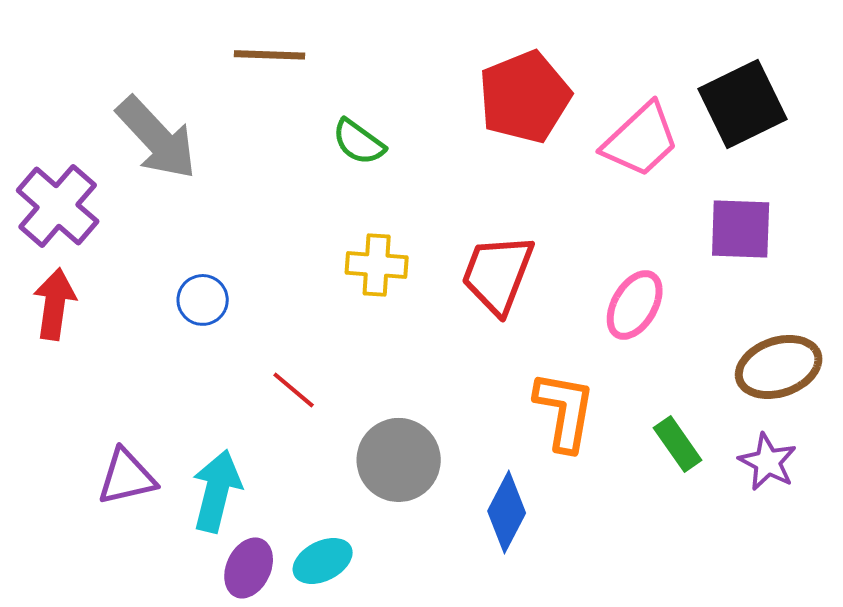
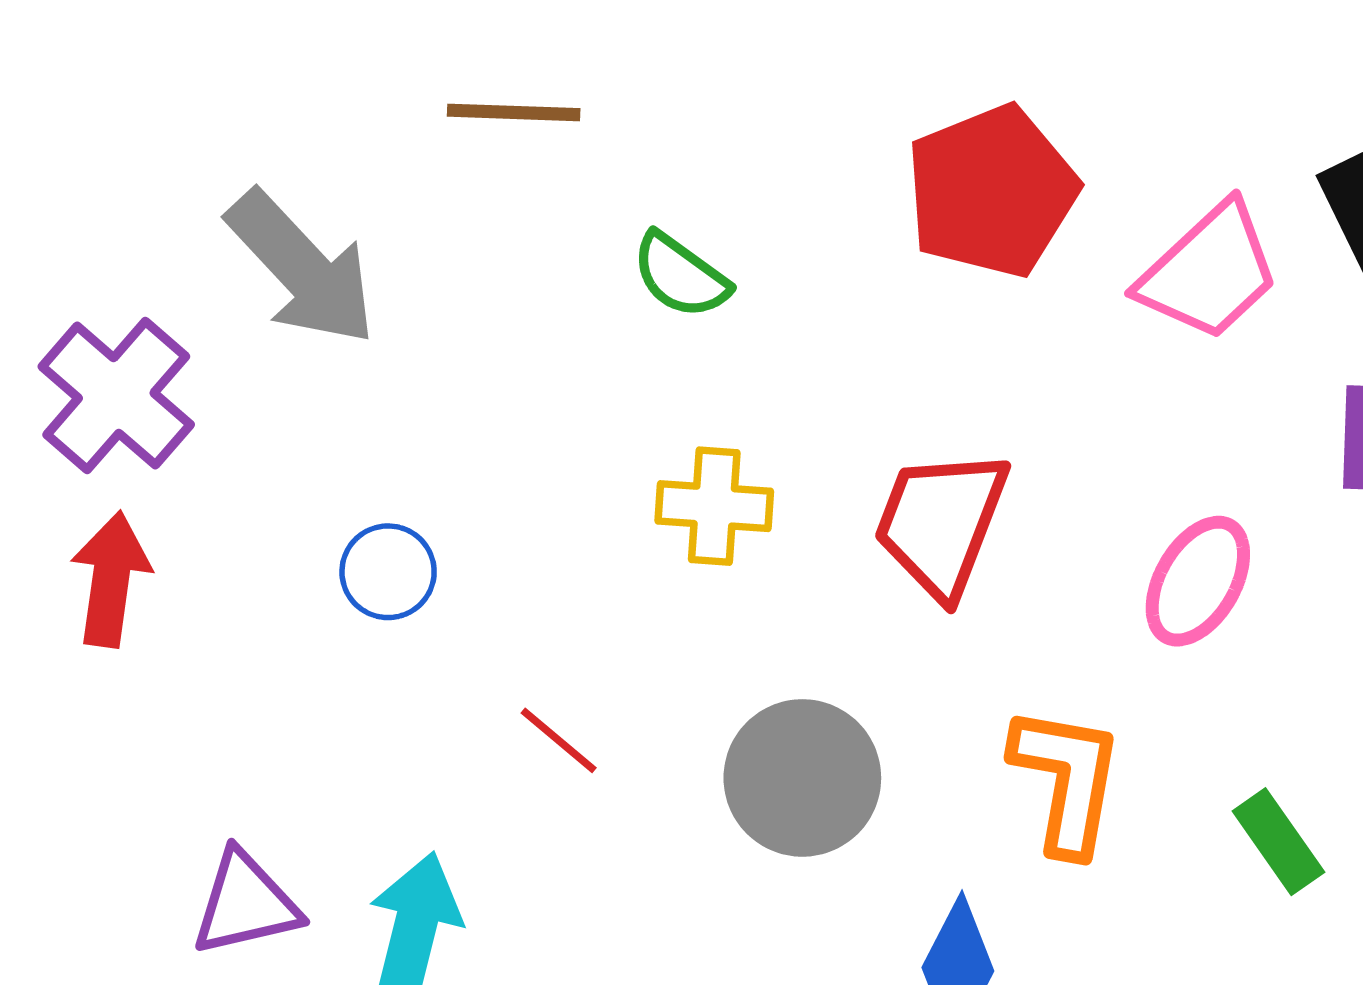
gray circle: (399, 460) -> (802, 778), moved

